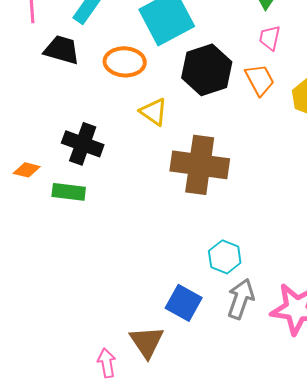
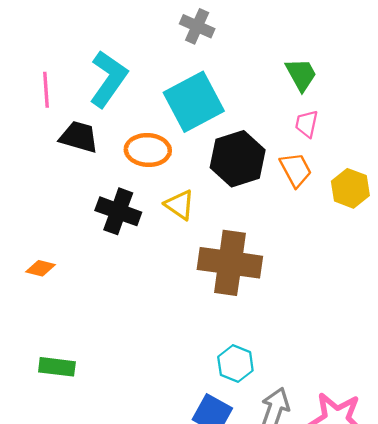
black cross: (83, 144) -> (118, 211), moved
green rectangle: (69, 192) -> (57, 367), moved
cyan hexagon: (225, 257) -> (235, 364), moved

